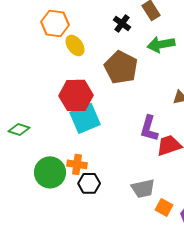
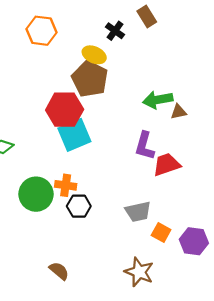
green arrow: (161, 44) -> (158, 100), moved
yellow ellipse: (75, 45) -> (94, 55), moved, turned -30
brown pentagon: (121, 67) -> (90, 79), moved

